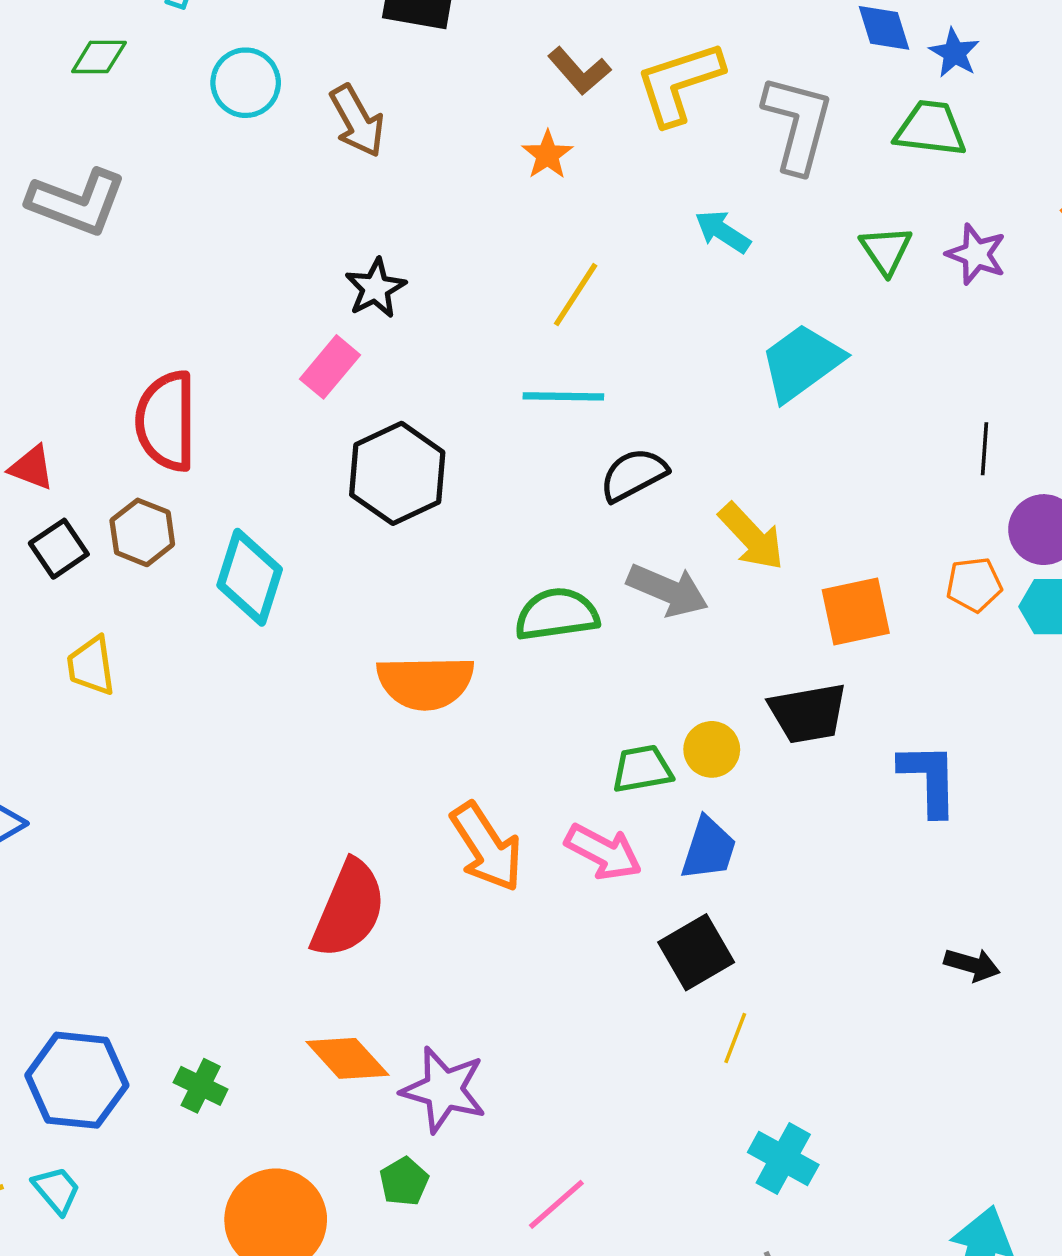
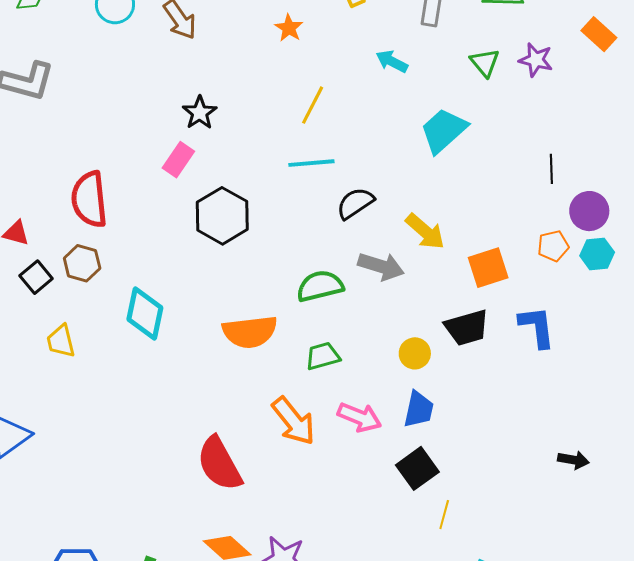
cyan diamond: (250, 577) -> (145, 313), moved
green trapezoid: (642, 769) -> (323, 356), moved
blue L-shape: (929, 779) -> (537, 327), moved
red semicircle: (349, 909) -> (219, 464), turned 134

